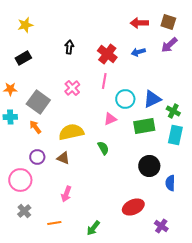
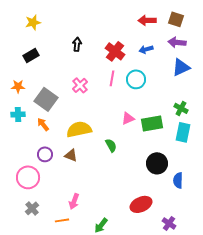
purple arrow: (169, 45) -> (177, 42), turned 48
cyan circle: (125, 99) -> (136, 79), moved
blue triangle: (152, 99) -> (181, 67), moved
pink triangle: (110, 119) -> (128, 118), moved
pink arrow: (66, 194) -> (74, 201), moved

